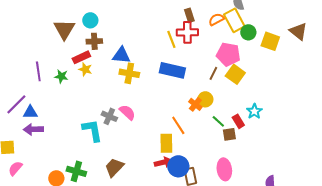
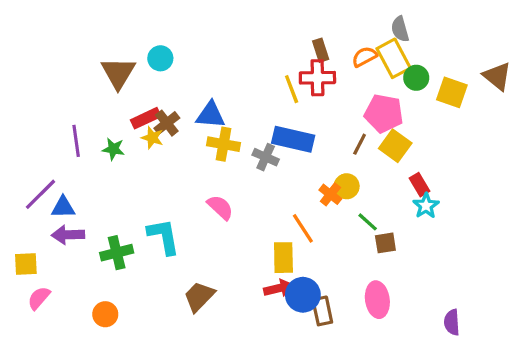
brown cross: (94, 41) -> (167, 123), moved, turned -35
gray cross: (109, 116) -> (266, 157), moved
red rectangle: (238, 121) -> (419, 185), moved
green cross: (76, 171) -> (117, 253), moved, turned -30

